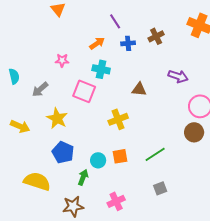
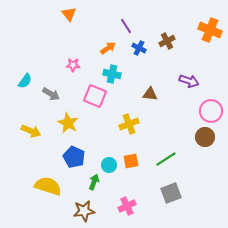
blue cross: (128, 43) -> (139, 48), turned 32
cyan semicircle: (14, 76) -> (25, 81), turned 49
gray arrow: (40, 89) -> (51, 94), turned -108
gray square: (160, 188) -> (171, 193), size x1.5

